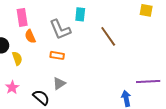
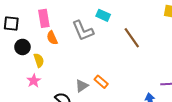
cyan rectangle: (80, 14) -> (103, 15), turned -72
orange rectangle: (57, 55) -> (101, 82), moved, turned 32
pink star: (12, 87) -> (34, 81), moved

